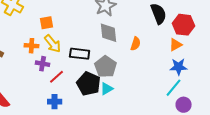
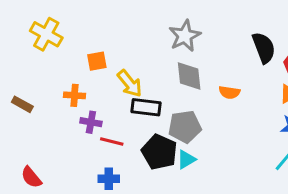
yellow arrow: (53, 44) -> (130, 83), moved
orange semicircle: (136, 44) -> (229, 92), turned 80
gray pentagon: (106, 67) -> (185, 127), turned 30
red line: (57, 77) -> (112, 142), turned 56

